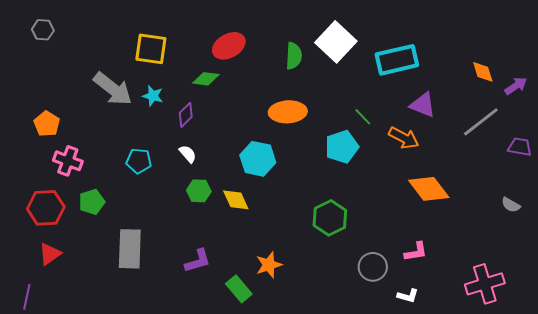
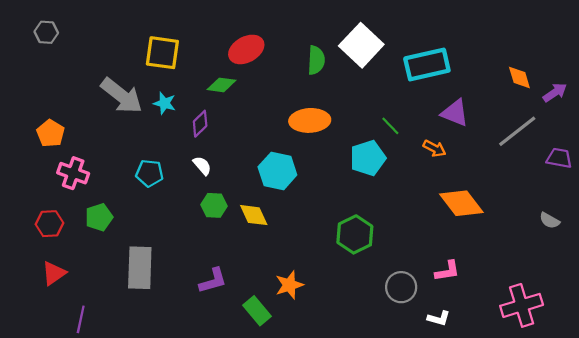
orange arrow: (404, 138) -> (434, 148), size x0.7
red hexagon: (46, 208) -> (49, 224), size x0.7
purple line: (27, 297) -> (81, 319), moved

